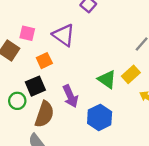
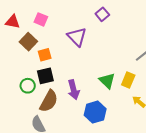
pink square: (27, 33) -> (41, 19), moved
orange square: (44, 61) -> (45, 55), moved
yellow rectangle: (131, 74) -> (128, 80), turned -35

